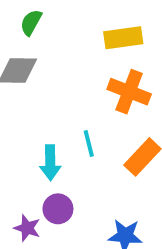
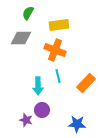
yellow rectangle: (123, 38) -> (59, 25), moved
orange cross: (129, 92) -> (55, 50), moved

